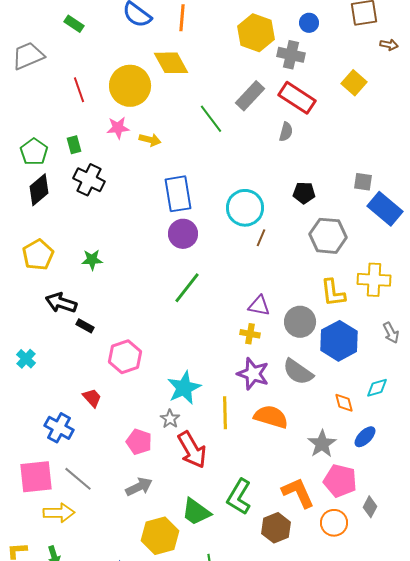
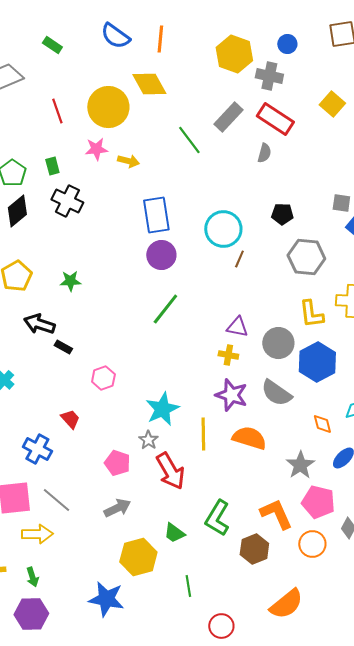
pink hexagon: (125, 357) -> (103, 378), size x0.7
green trapezoid: (196, 512) -> (174, 533), size x0.7

